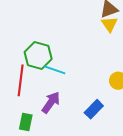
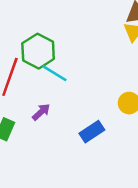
purple arrow: (51, 102) -> (41, 112), size x0.7

